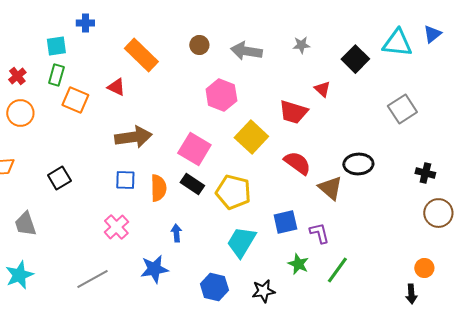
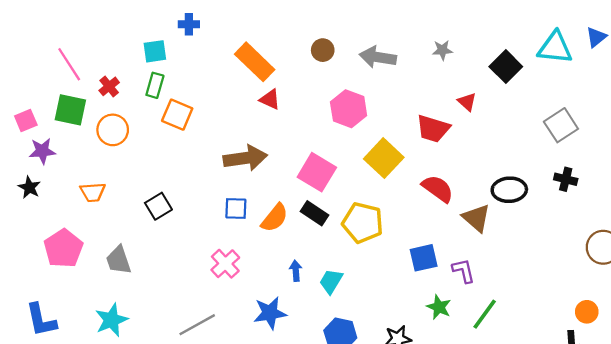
red triangle: (116, 87) -> (270, 99), moved
black cross: (425, 173) -> (566, 179), moved
orange semicircle: (158, 188) -> (275, 218), turned 40
cyan trapezoid: (241, 242) -> (331, 281), moved, size x0.7

